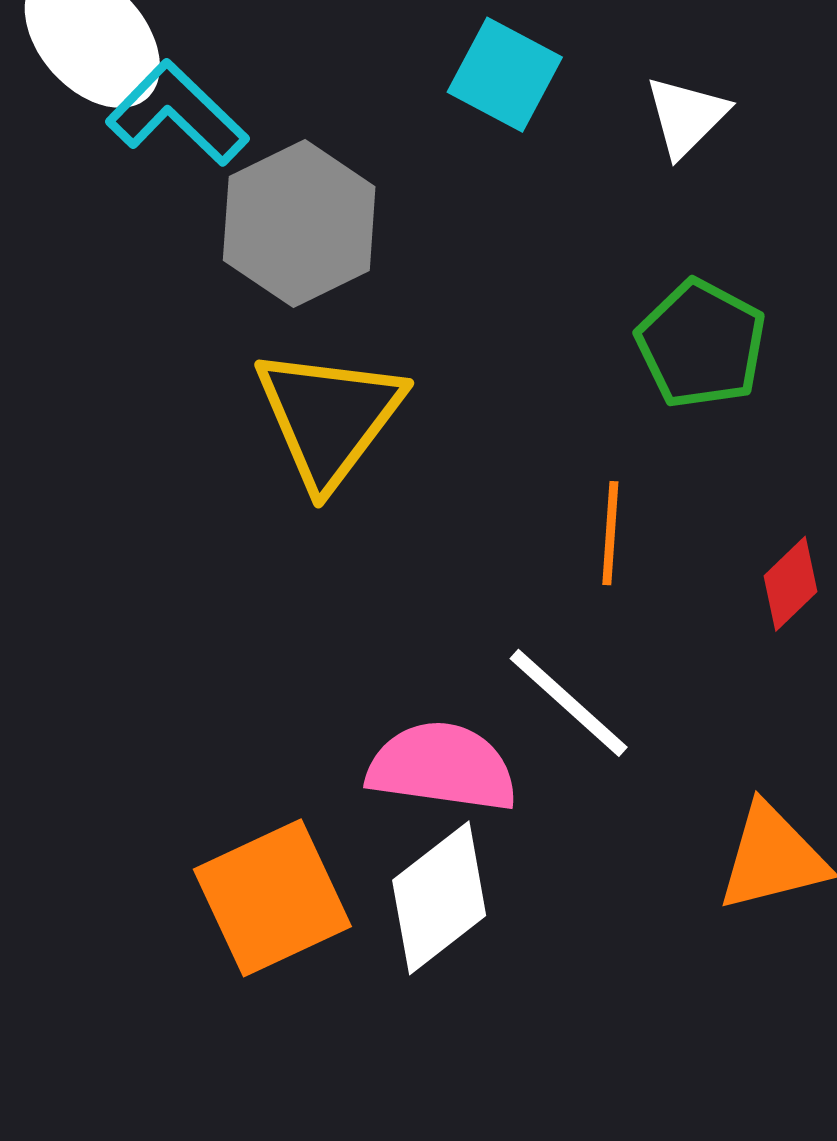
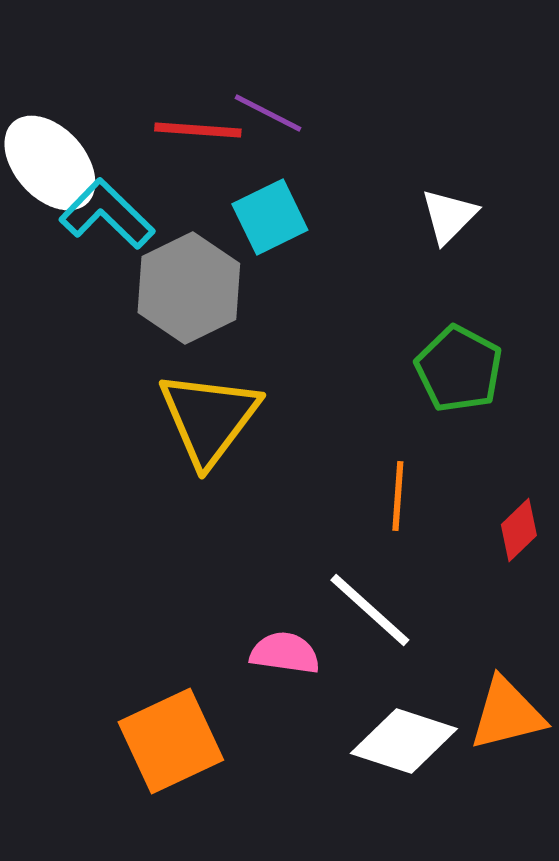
cyan square: (505, 75) -> (270, 217), moved, turned 36
pink semicircle: (442, 767) -> (285, 653), size x0.7
white diamond: (439, 898) -> (404, 741), moved, turned 56

